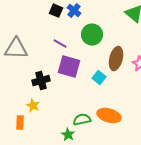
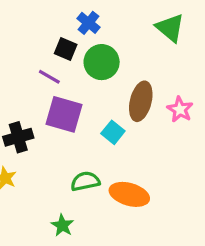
black square: (56, 11) -> (66, 49), moved
blue cross: (74, 11) -> (88, 23), moved
green semicircle: (82, 120) -> (85, 181), moved

